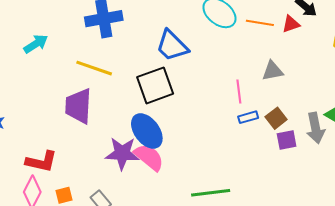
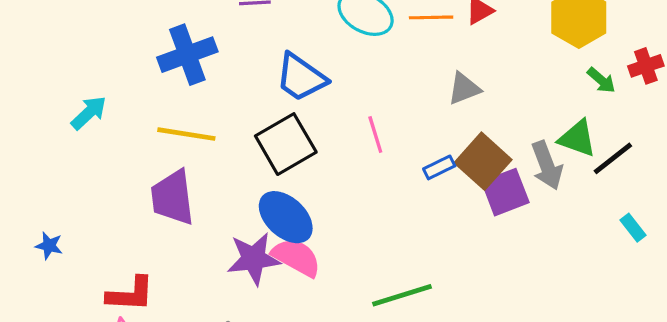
pink line: (239, 91) -> (375, 135), moved
brown square: (276, 118) -> (483, 161), size x1.6
purple square: (287, 140) -> (505, 192), size x1.4

